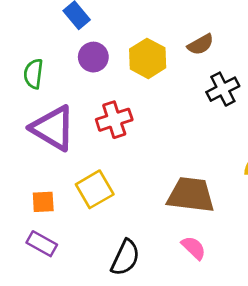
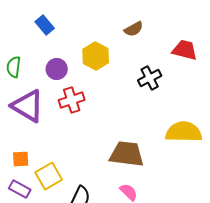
brown semicircle: (201, 45) -> (134, 29), moved
purple circle: (93, 57) -> (57, 69), moved
yellow square: (95, 189) -> (49, 176), moved

